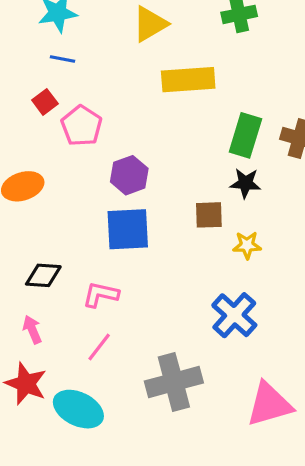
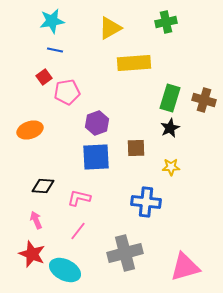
pink pentagon: (82, 126) -> (67, 92), turned 30
black star: (245, 183) -> (170, 128), turned -30
brown square: (209, 215) -> (136, 148), moved
blue cross: (234, 315) -> (146, 202), moved, turned -36

